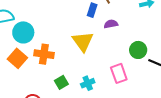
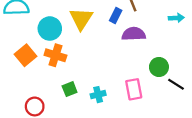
purple semicircle: (111, 24) -> (134, 34), size x1.5
cyan circle: (23, 32) -> (50, 29), moved
yellow triangle: (83, 41) -> (81, 19), moved

